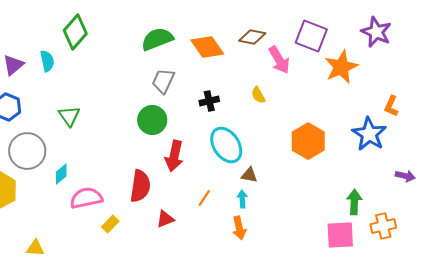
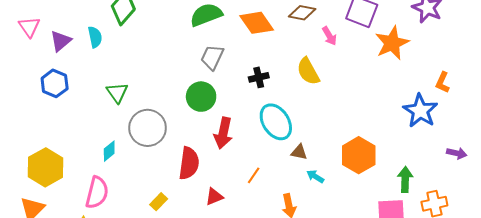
pink arrow: (279, 60) -> (329, 36), size x0.7
yellow semicircle: (258, 95) -> (308, 71), size x1.6
orange hexagon: (308, 141) -> (359, 155), moved
gray circle: (27, 151) -> (148, 128), moved
pink semicircle: (86, 198) -> (97, 193), moved, turned 116
cyan arrow: (242, 199) -> (315, 176), moved, turned -54

